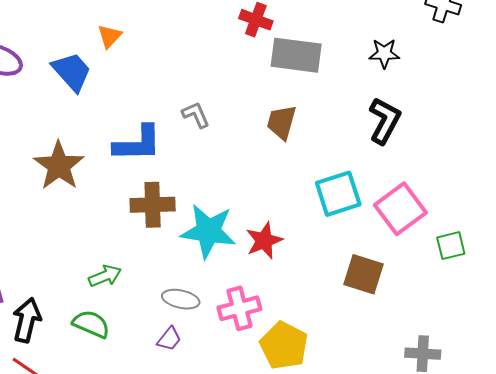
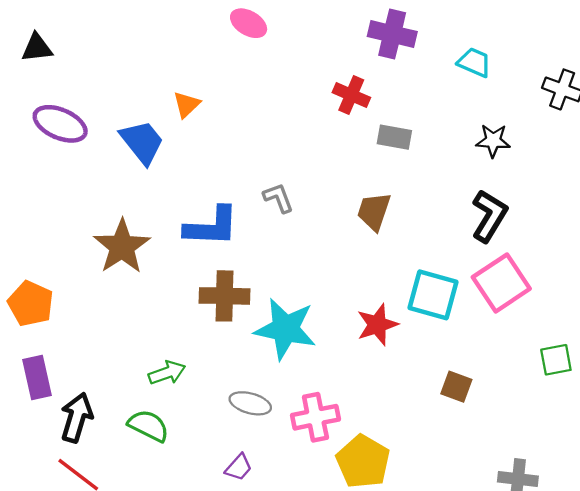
gray rectangle: (296, 55) -> (394, 137), size x0.6
cyan square: (338, 194) -> (433, 295), turned 30
pink square: (400, 209) -> (501, 283), moved
red star: (264, 241) -> (377, 325), moved
brown square: (363, 274) -> (456, 387), size x0.7
purple trapezoid: (169, 339) -> (239, 467), moved

